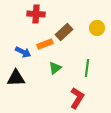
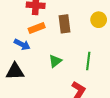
brown rectangle: (64, 32) -> (65, 24), turned -54
orange rectangle: (45, 44) -> (37, 28), moved

